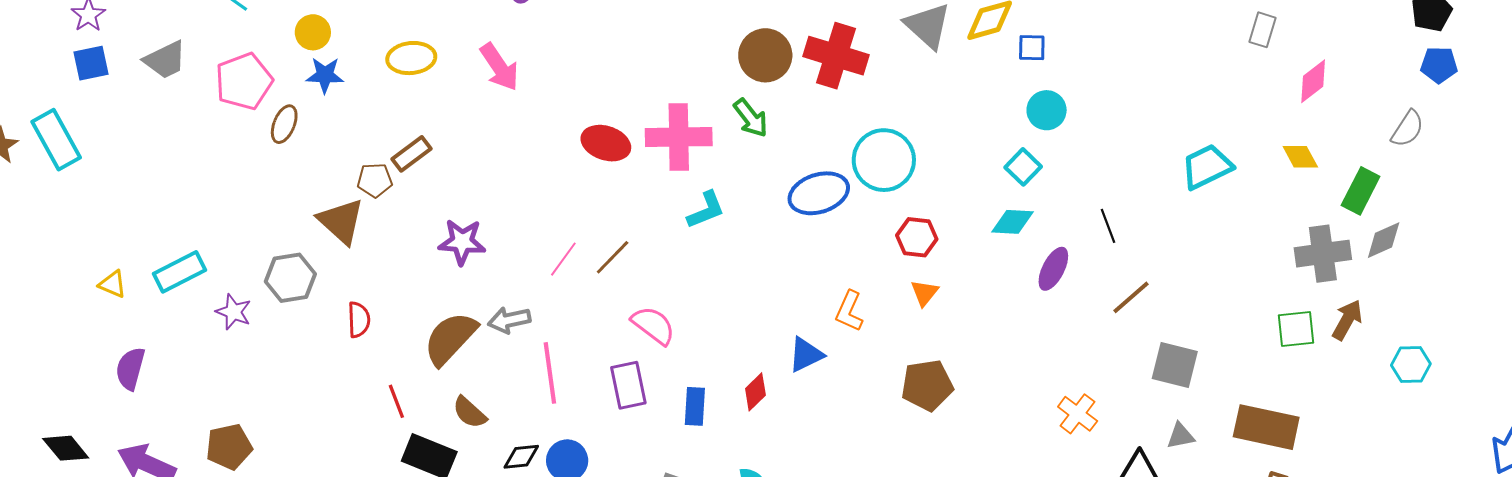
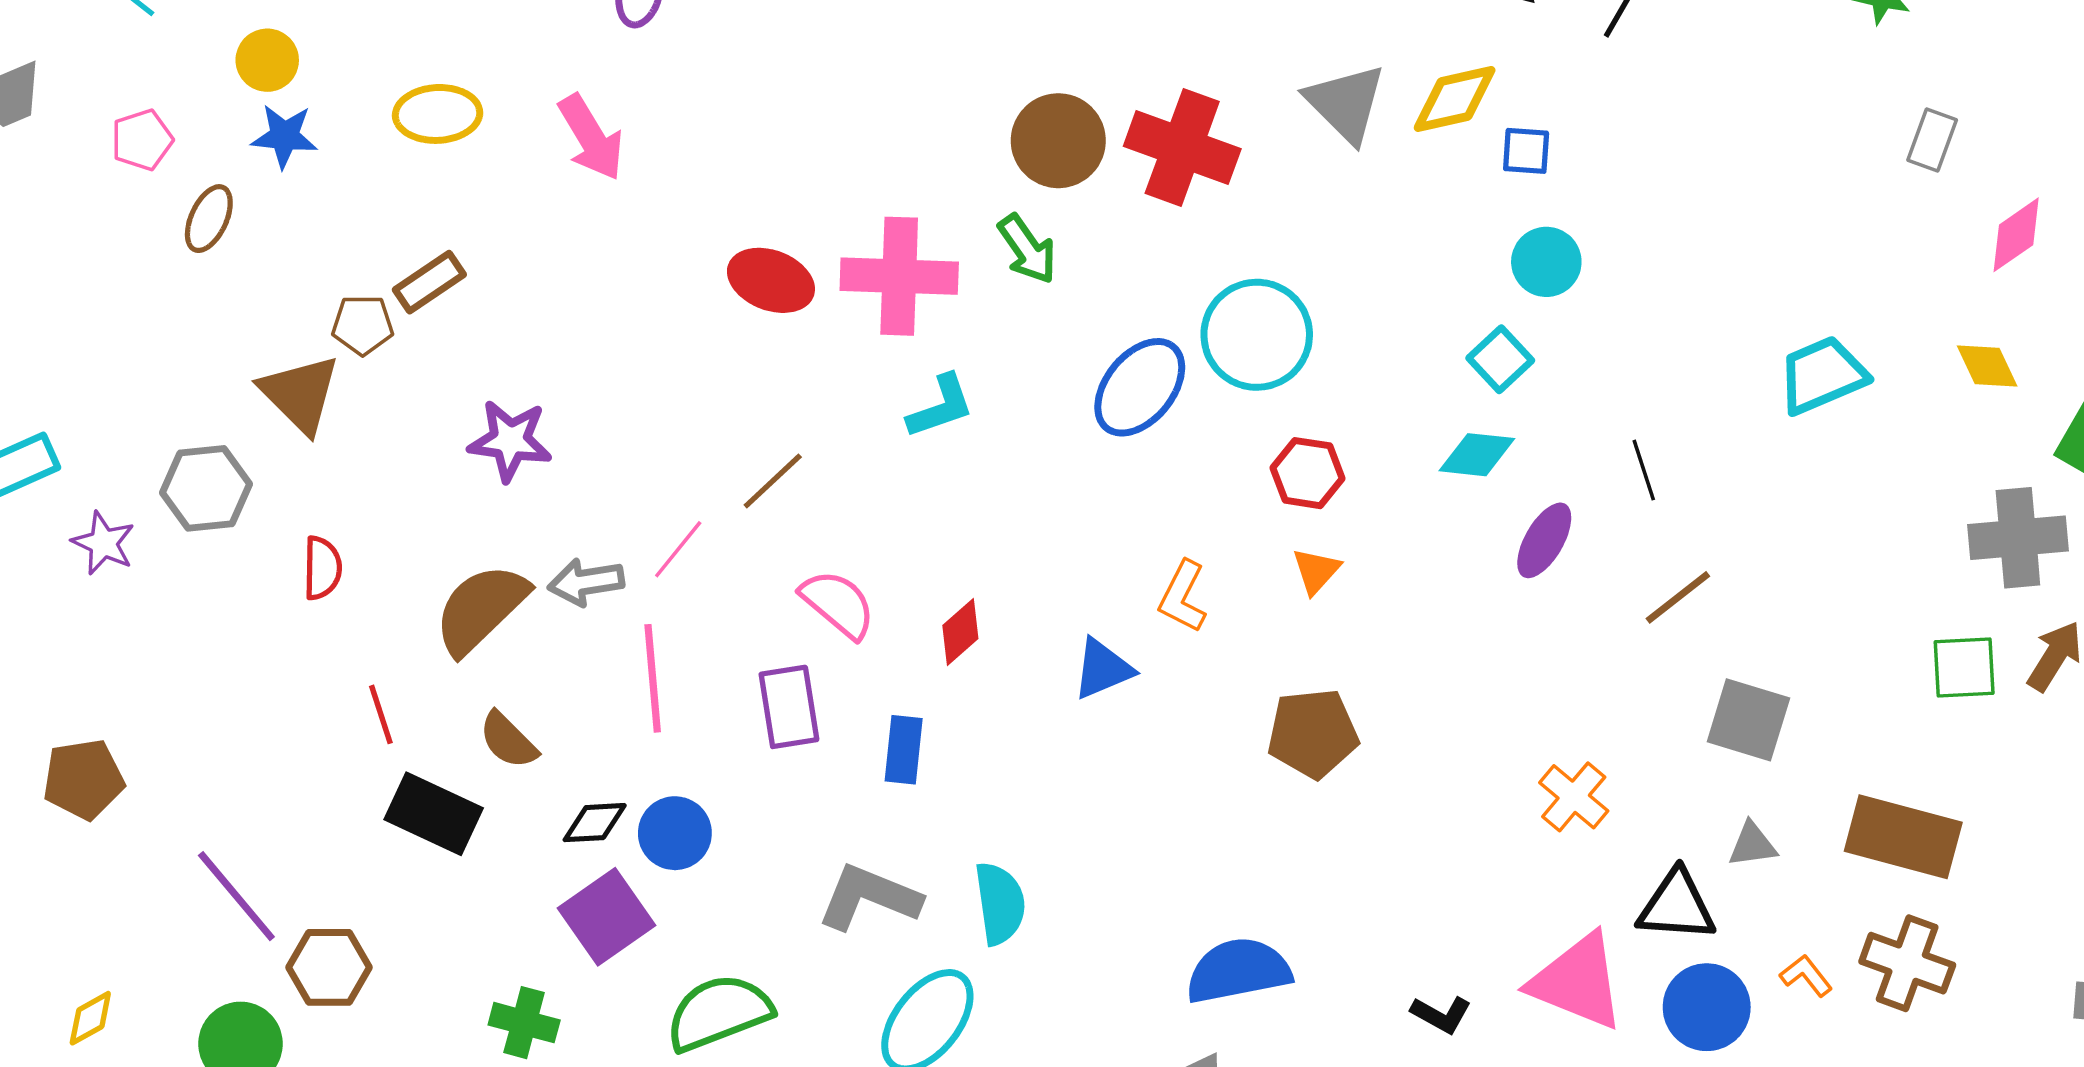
pink pentagon: (244, 81) -> (142, 140), size x0.6
blue ellipse: (819, 193) -> (1140, 387), turned -36
pink line: (563, 259) -> (678, 549), moved
red diamond: (755, 392) -> (960, 632), moved

